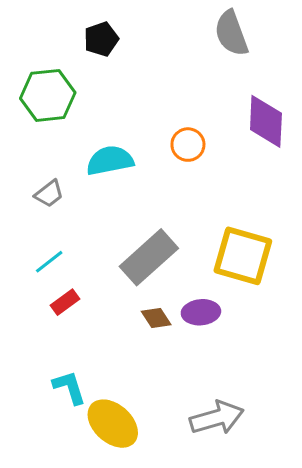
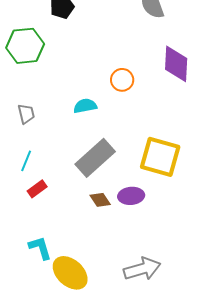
cyan semicircle: (110, 160) -> (85, 106), moved, size x0.7
gray trapezoid: (49, 194) -> (26, 114), turned -65
cyan line: (49, 262) -> (26, 161), turned -30

